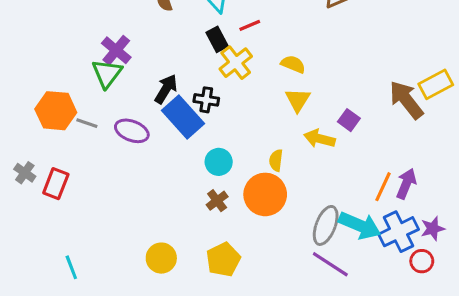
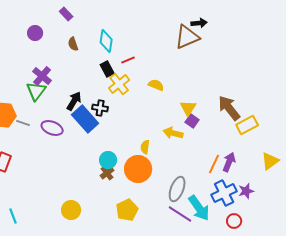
yellow rectangle: (436, 84) -> (247, 125), moved
yellow triangle: (298, 100) -> (188, 108), moved
cyan circle: (219, 162) -> (108, 160), moved
cyan arrow: (360, 225) -> (199, 208), moved, turned 32
yellow pentagon: (223, 260) -> (127, 210), moved
red circle: (422, 261) -> (234, 221), moved

